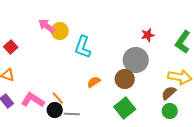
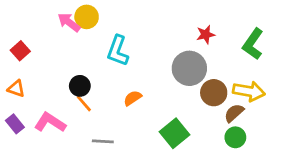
yellow circle: (60, 31) -> (87, 17), moved
brown circle: (125, 79) -> (214, 93), moved
orange line: (58, 98) -> (84, 103), moved
black circle: (55, 110) -> (80, 86), moved

